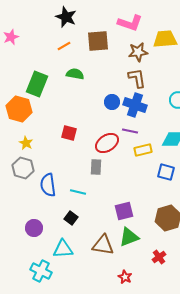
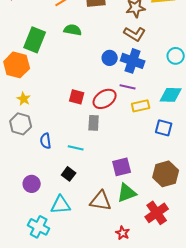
brown L-shape: (137, 78) -> (135, 34), turned 130
red square: (69, 133) -> (77, 97), moved
blue semicircle: (48, 185) -> (46, 141), size x0.7
red cross: (159, 257) -> (157, 213), size x1.6

